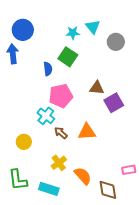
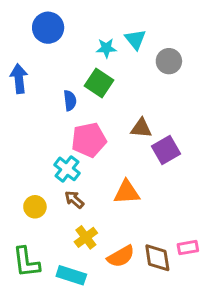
blue circle: (23, 30) -> (48, 28), moved
brown arrow: (61, 133) -> (74, 200), moved
orange semicircle: (83, 176) -> (121, 256), turned 102
brown diamond: (108, 190) -> (157, 258), moved

